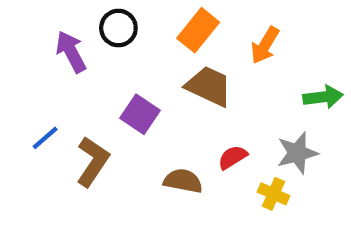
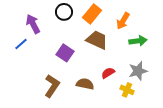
black circle: (118, 28) -> (64, 12), moved
green arrow: (323, 97) -> (138, 41), moved
blue line: (45, 138) -> (21, 44), moved
brown L-shape: (93, 162) -> (52, 86), moved

